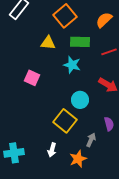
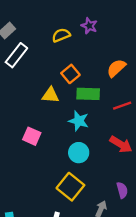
orange square: (65, 16) -> (70, 74), moved, size x0.7
cyan circle: (80, 100) -> (79, 153), moved

